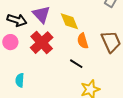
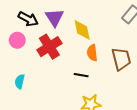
black line: (76, 64) -> (81, 75), turned -32

